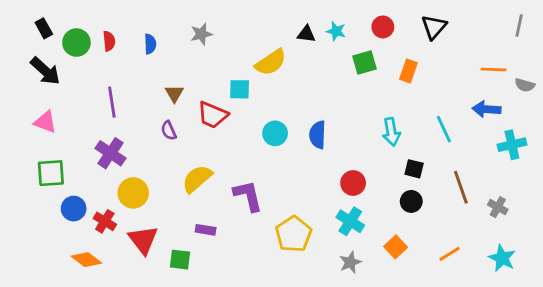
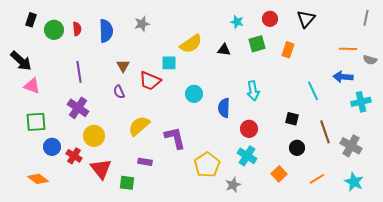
black rectangle: (44, 28) -> (31, 20), turned 48
black triangle: (306, 34) -> (224, 50), moved
blue semicircle: (150, 44) -> (106, 31), size x1.6
black arrow: (45, 71) -> (21, 61), moved
cyan arrow: (391, 132) -> (253, 91), moved
blue semicircle: (318, 135) -> (224, 108), moved
black circle: (411, 201) -> (297, 148), moved
gray cross: (498, 207) -> (351, 146), size x1.5
orange diamond: (86, 260) -> (38, 179), moved
gray star: (350, 262) -> (233, 185), moved

